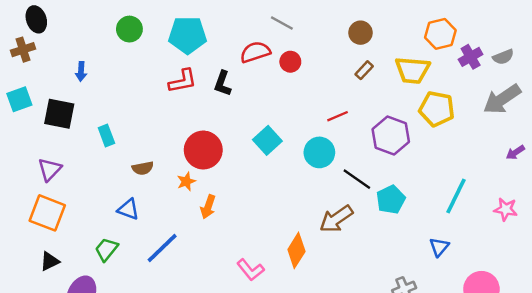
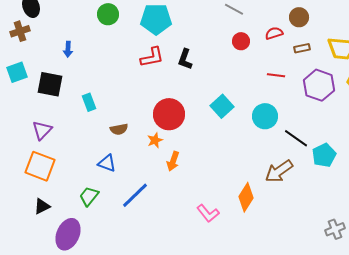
red semicircle: (255, 52) -> (274, 33), moved, size x0.7
brown rectangle: (364, 70) -> (302, 48), turned 35
red line: (338, 116) -> (276, 75), moved, turned 30
purple hexagon: (391, 135) -> (319, 85), moved

